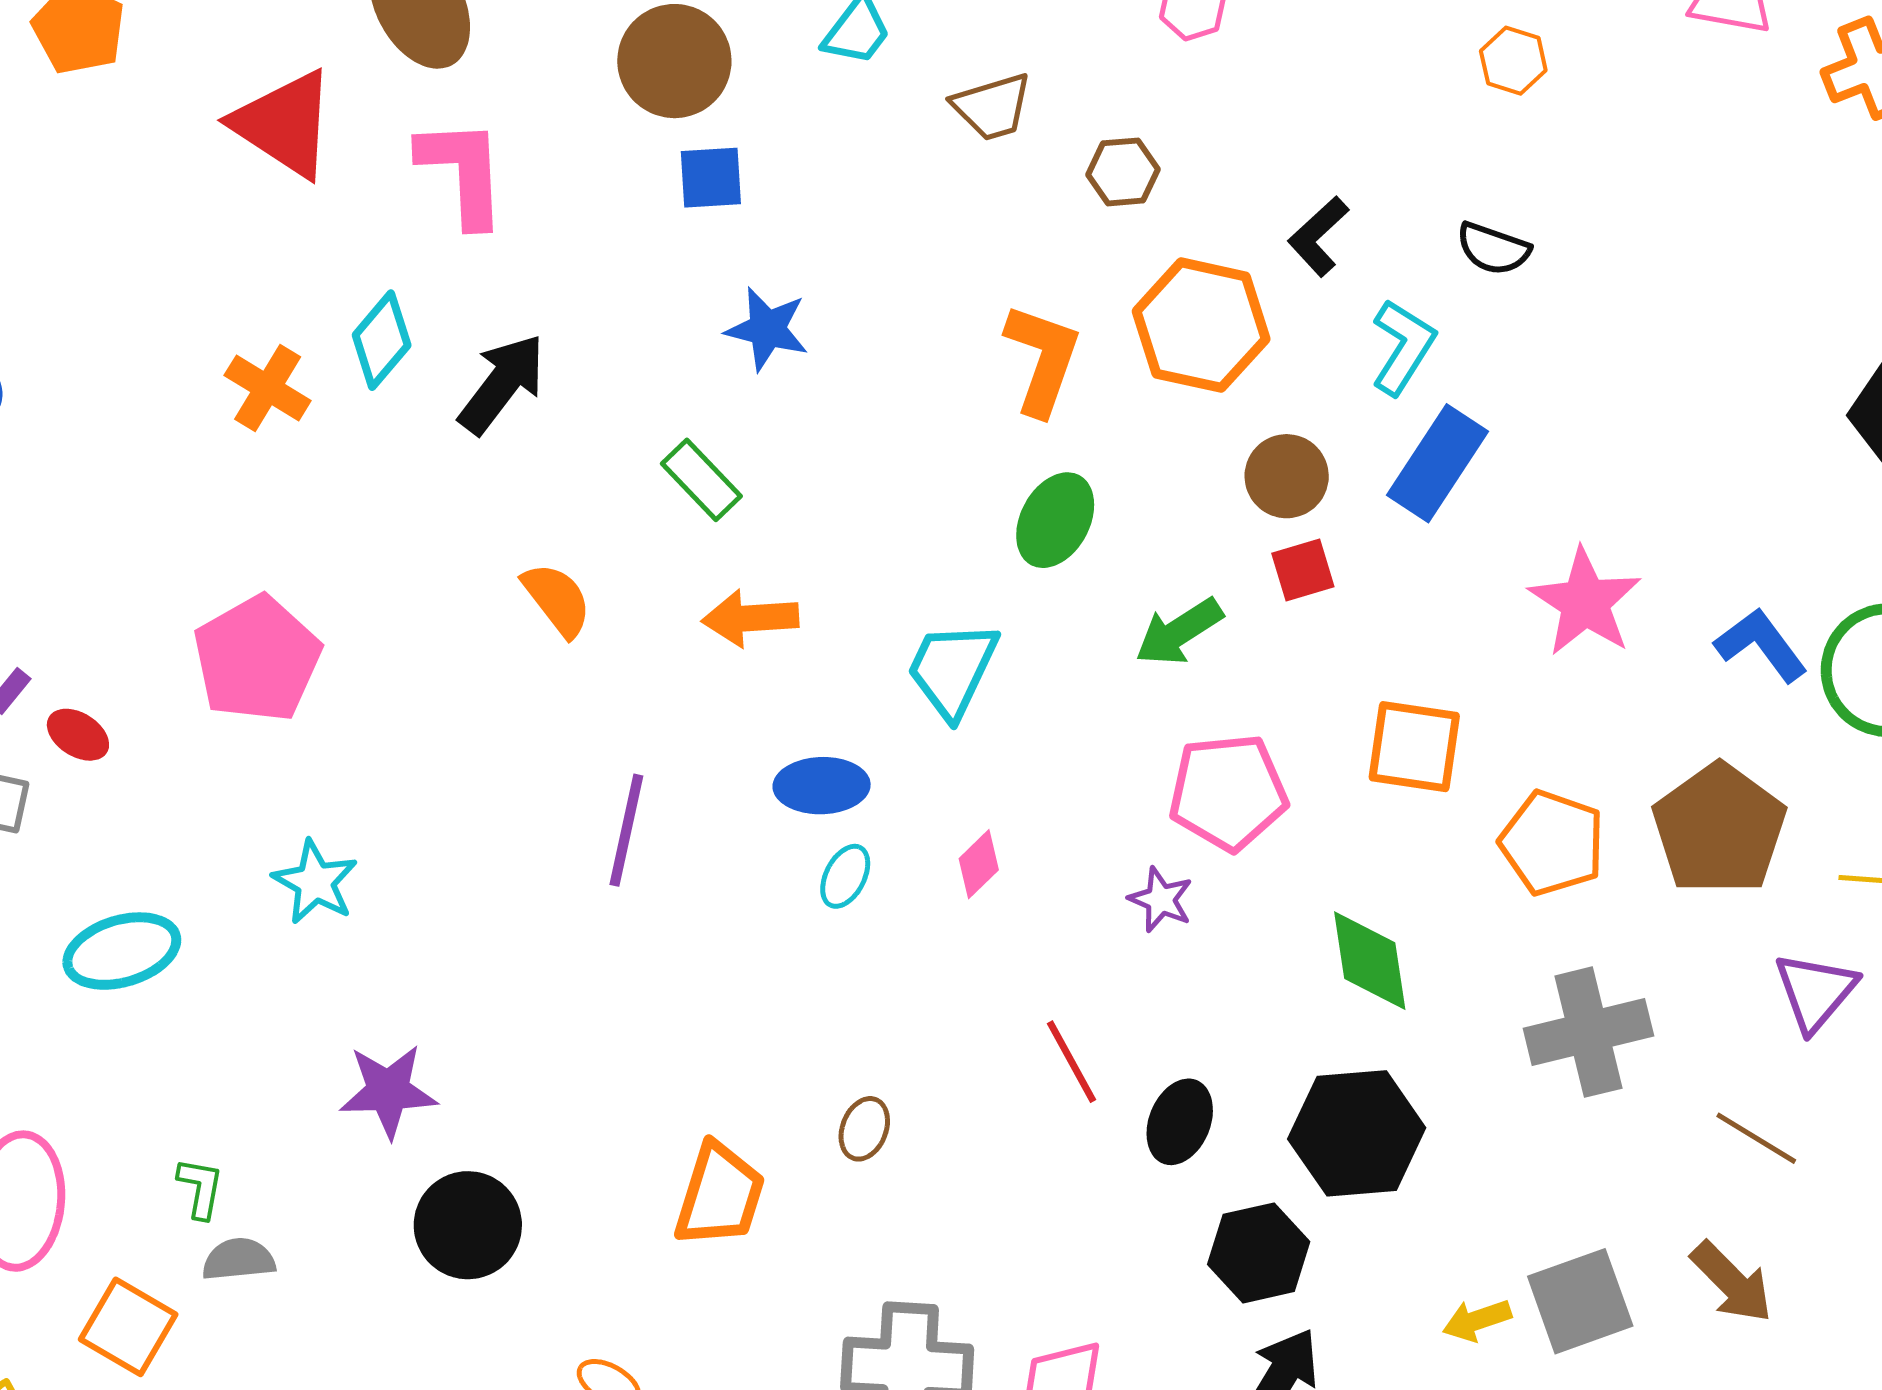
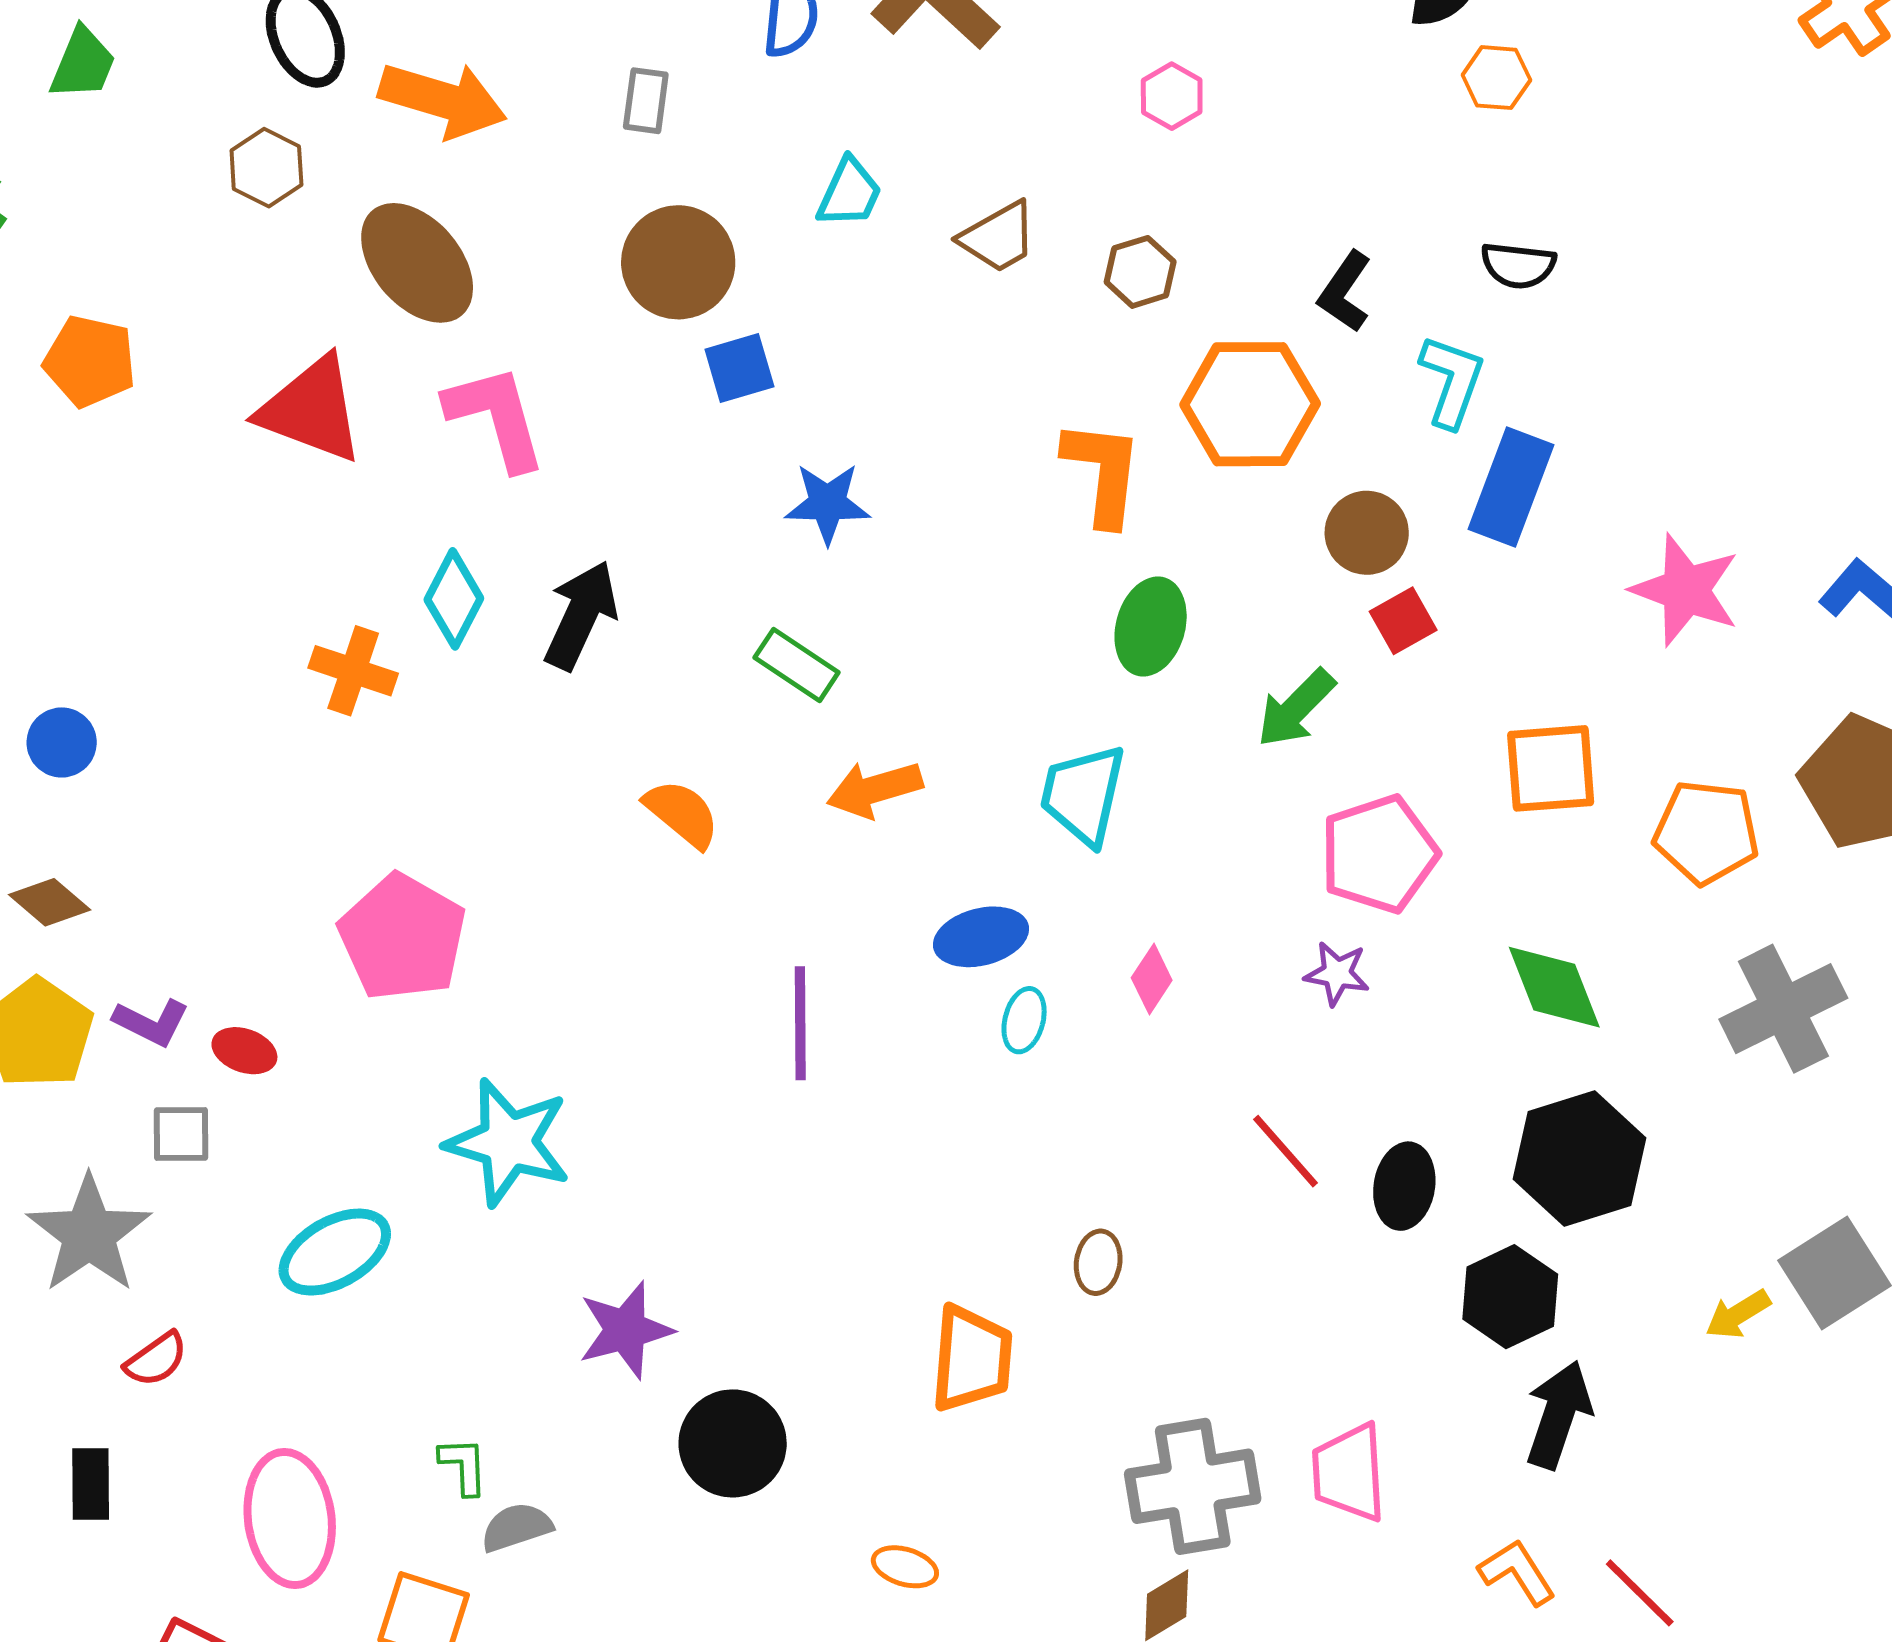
cyan star: (315, 882) -> (508, 1142), size x1.5

